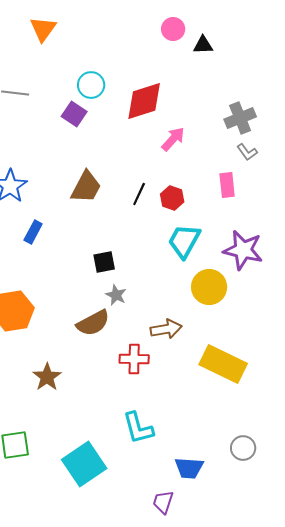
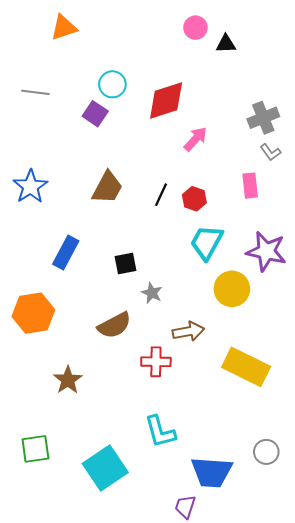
orange triangle: (43, 29) -> (64, 28), turned 36
blue rectangle: (33, 232) -> (66, 252), moved, size x1.4
gray star: (116, 295) -> (152, 293), moved
blue trapezoid: (189, 468) -> (212, 472), size x1.4

